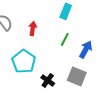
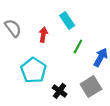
cyan rectangle: (66, 11) -> (67, 21), moved, turned -56
gray square: (77, 76) -> (91, 87), turned 36

